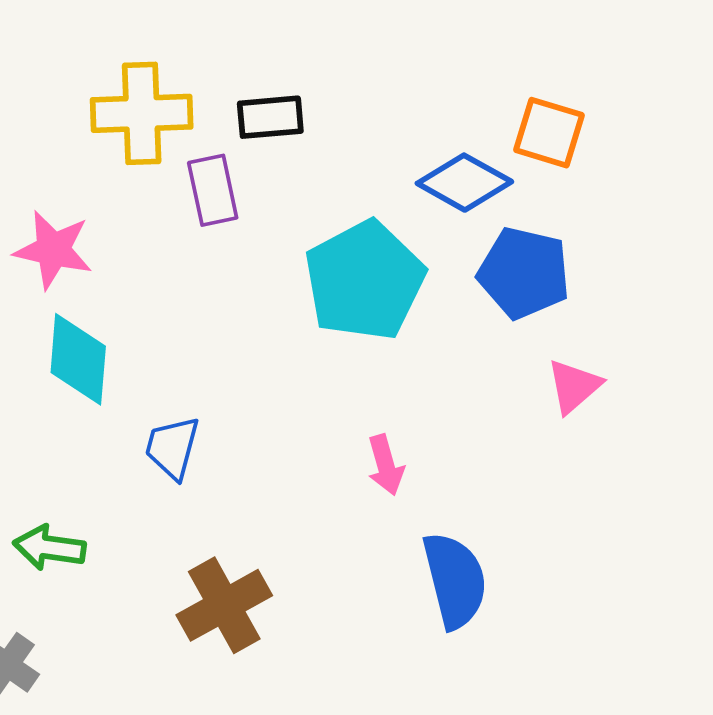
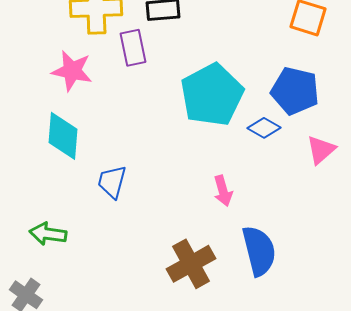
blue diamond: (464, 183) -> (264, 128), moved, size x0.7
pink star: (53, 250) -> (72, 71), moved
brown cross: (224, 605) -> (191, 264), moved

